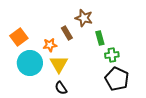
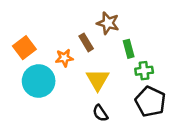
yellow triangle: (59, 64) -> (98, 80), moved
black semicircle: (61, 88) -> (100, 113), moved

